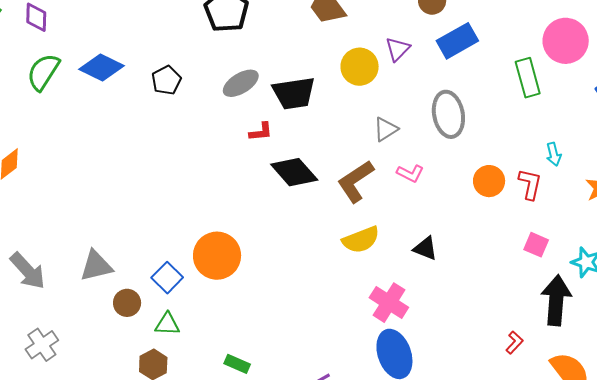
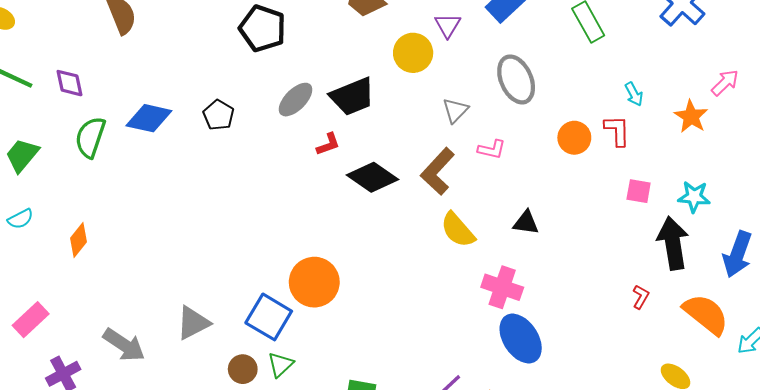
yellow semicircle: (361, 240) -> (458, 230), turned 84
blue square: (167, 278) -> (269, 317), size x1.4
brown circle: (127, 303) -> (243, 369), moved
green triangle: (167, 324) -> (280, 365), turned -32

